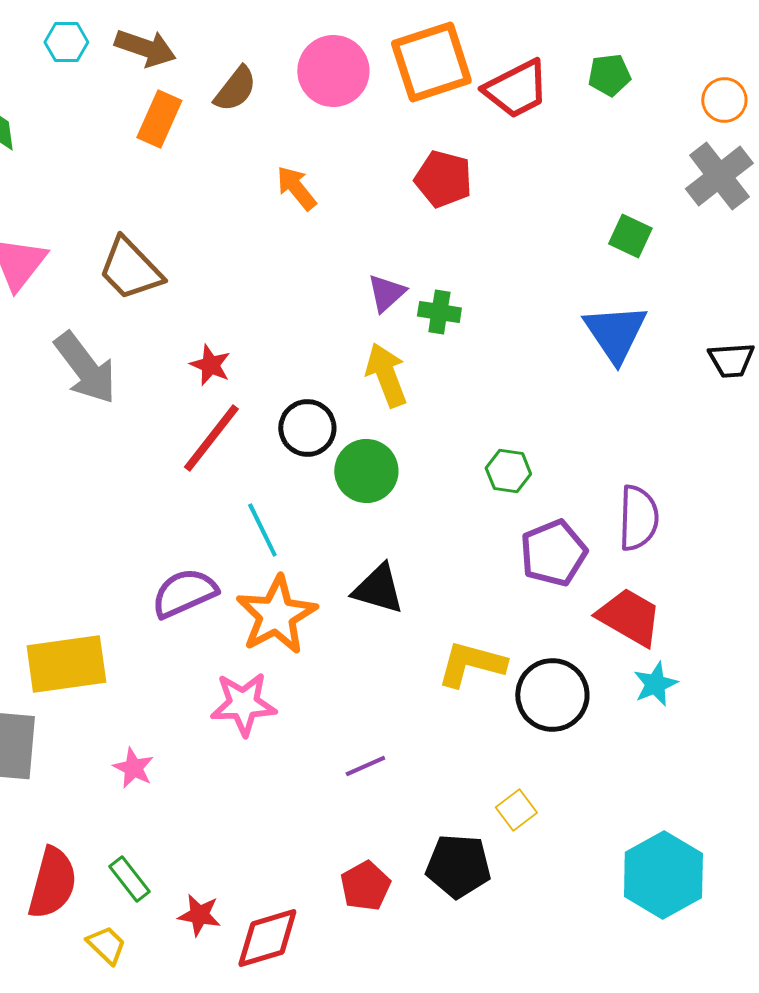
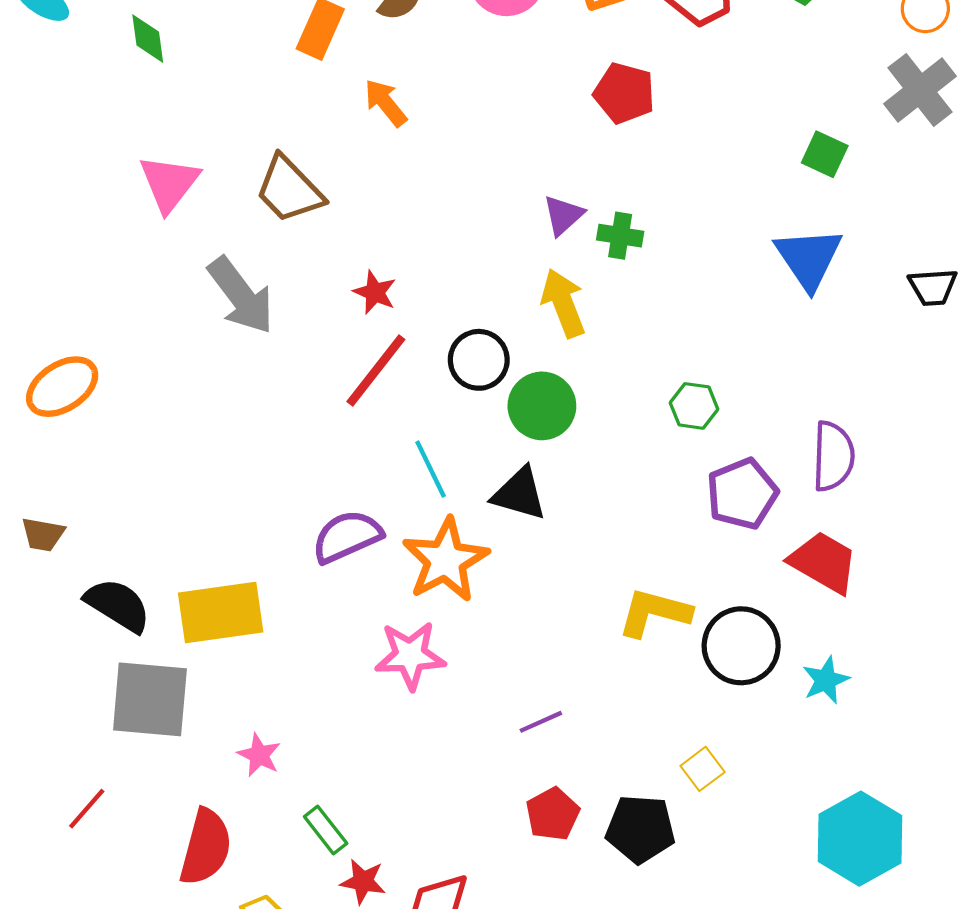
orange arrow: (296, 188) -> (386, 103), moved
black triangle: (378, 589) -> (519, 494), moved
cyan star: (655, 684) -> (826, 680), moved
pink star: (133, 768) -> (259, 755), moved
green rectangle: (129, 879) -> (326, 830), moved
red pentagon: (365, 886) -> (553, 814), moved

